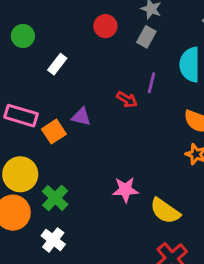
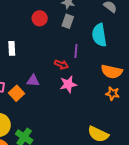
white rectangle: (57, 64) -> (12, 48), turned -32
pink star: (125, 190) -> (68, 84), moved

